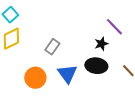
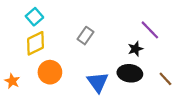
gray rectangle: (52, 47) -> (85, 36), moved
orange circle: (35, 78) -> (50, 72), moved

